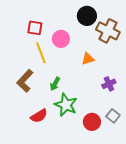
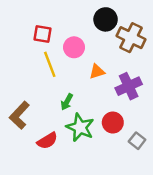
orange triangle: (88, 59) -> (97, 72), moved
brown L-shape: (25, 81) -> (19, 115), moved
purple cross: (109, 84) -> (129, 86), moved, size x1.5
red circle: (92, 122) -> (113, 123), moved

